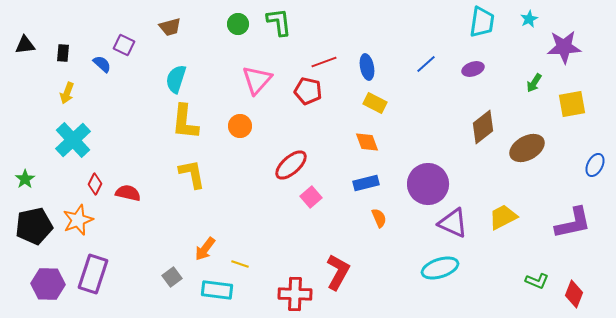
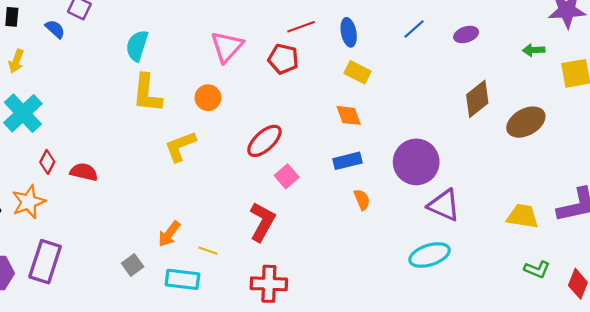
green arrow: (534, 83) -> (534, 50), turned 54
yellow L-shape: (192, 174) -> (180, 146), moved, turned -100
yellow trapezoid: (503, 217) -> (523, 216), moved, turned 36
red L-shape: (338, 272) -> (262, 222), moved

